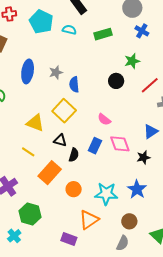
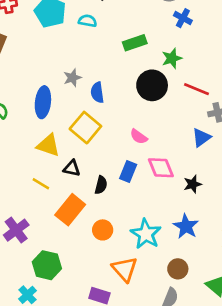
green rectangle: (103, 34) -> (135, 43), moved
blue ellipse: (28, 71) -> (43, 102), moved
black circle: (116, 81) -> (152, 85), size x1.5
red line: (150, 85) -> (197, 89), turned 66
blue triangle: (151, 131) -> (201, 138), moved
black triangle: (60, 140) -> (72, 168), moved
cyan star: (106, 194) -> (146, 234), turned 30
orange triangle: (89, 220) -> (125, 269), turned -35

